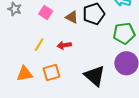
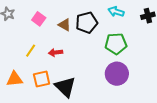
black triangle: (95, 76) -> (65, 87), moved

